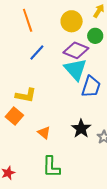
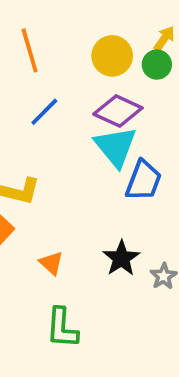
green circle: (95, 36) -> (157, 65), moved

